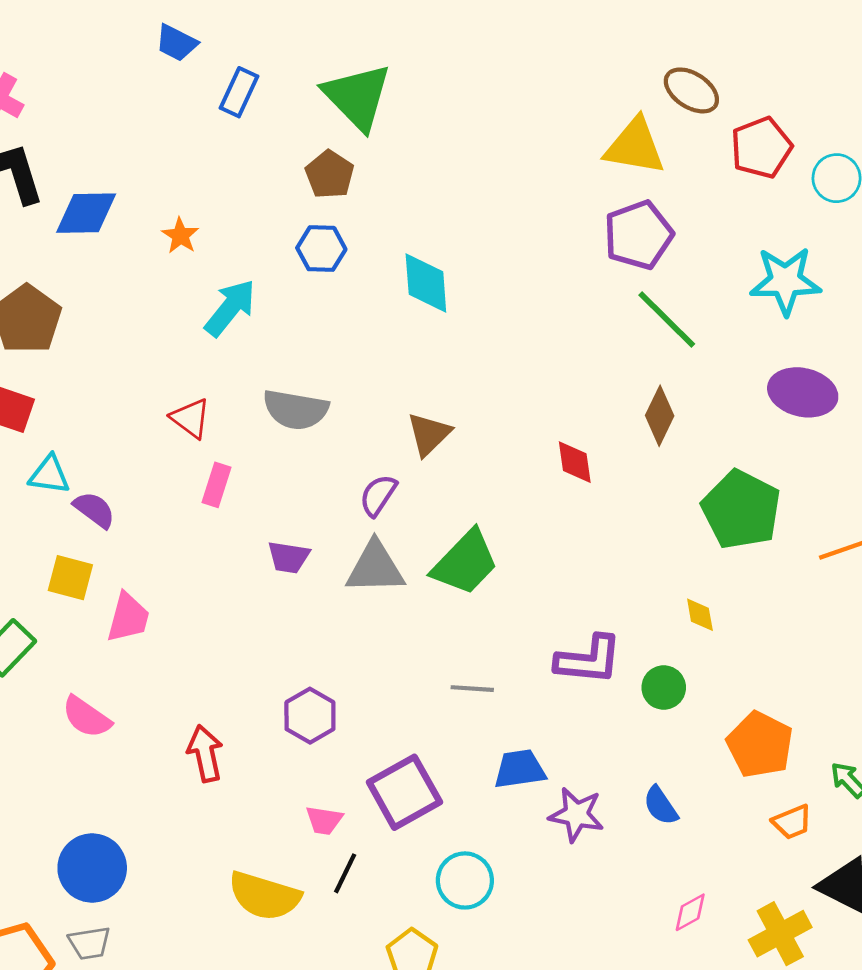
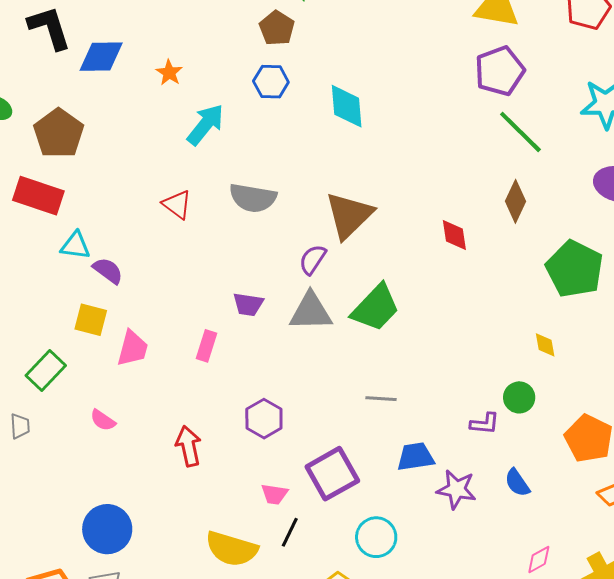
brown triangle: (429, 434) -> (349, 215), size x1.5
pink rectangle: (217, 485) -> (207, 346), moved
purple L-shape: (589, 660) -> (485, 424), moved, size x0.6
pink semicircle: (87, 717) -> (103, 420), size x0.7

